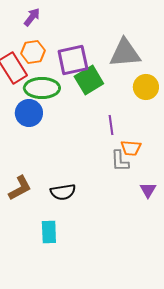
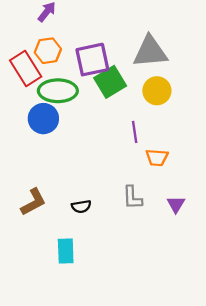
yellow circle: (146, 87) -> (157, 91), moved
gray L-shape: (120, 161) -> (132, 198), moved
black semicircle: (63, 192) -> (81, 206), size x0.7

